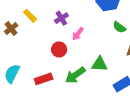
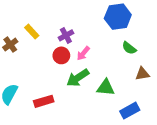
red circle: (59, 49) -> (61, 55), moved
green arrow: (75, 75) -> (78, 78), moved

